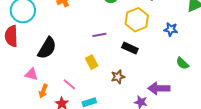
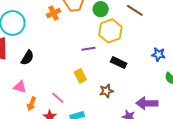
yellow hexagon: (137, 20) -> (110, 31), moved
blue star: (171, 29) -> (158, 54), moved
black semicircle: (47, 48) -> (27, 58), moved, size x0.7

